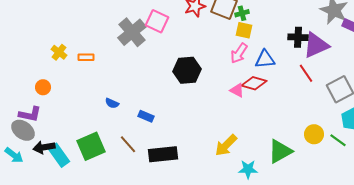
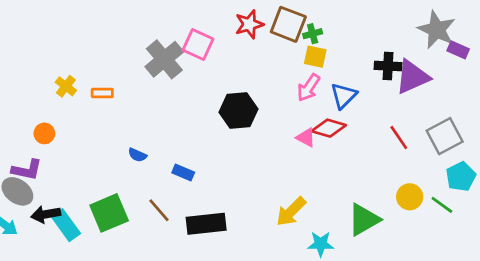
blue triangle: (265, 59) -> (344, 96), turned -40
red line: (306, 73) -> (399, 137), moved

